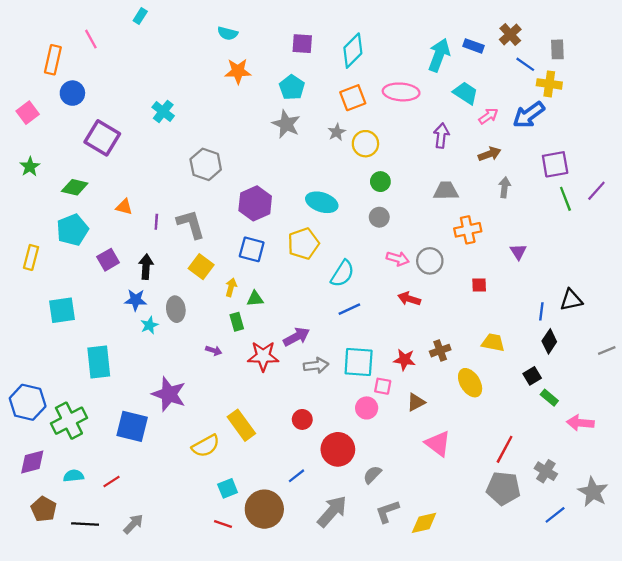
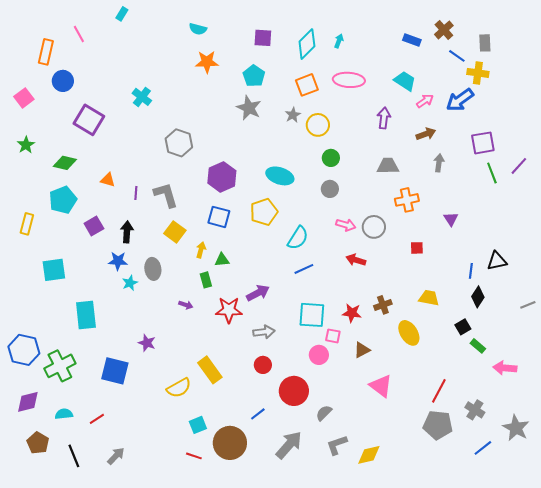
cyan arrow: (439, 55) -> (339, 41), moved, size x0.5
gray arrow: (316, 365) -> (264, 332), moved
purple star: (169, 394) -> (147, 343), size x0.6
black line: (85, 524) -> (74, 456), turned 65

